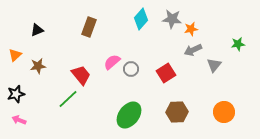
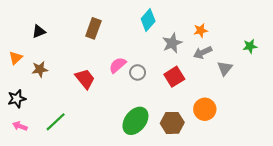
gray star: (172, 19) -> (172, 43), moved, turned -30
green line: (68, 99) -> (56, 122), moved
brown hexagon: (177, 112) -> (172, 123), moved
orange circle: (224, 112) -> (205, 109), moved

